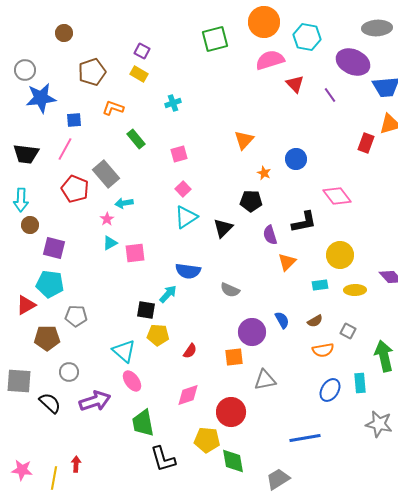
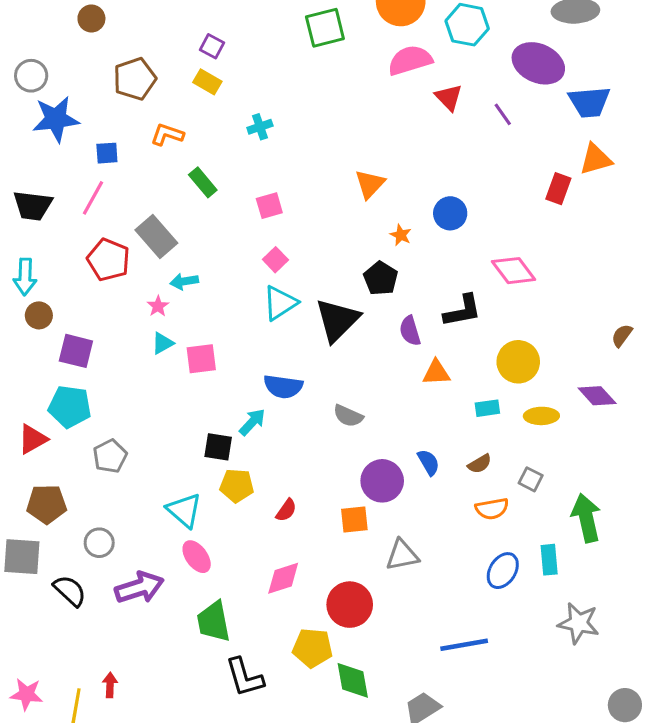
black pentagon: (251, 201) -> (381, 278), turned 30
black triangle: (223, 228) -> (337, 320), size x1.5
orange triangle: (287, 262) -> (436, 373), turned 42
gray pentagon: (76, 316) -> (110, 456), turned -30
brown pentagon: (47, 338) -> (47, 504), moved

